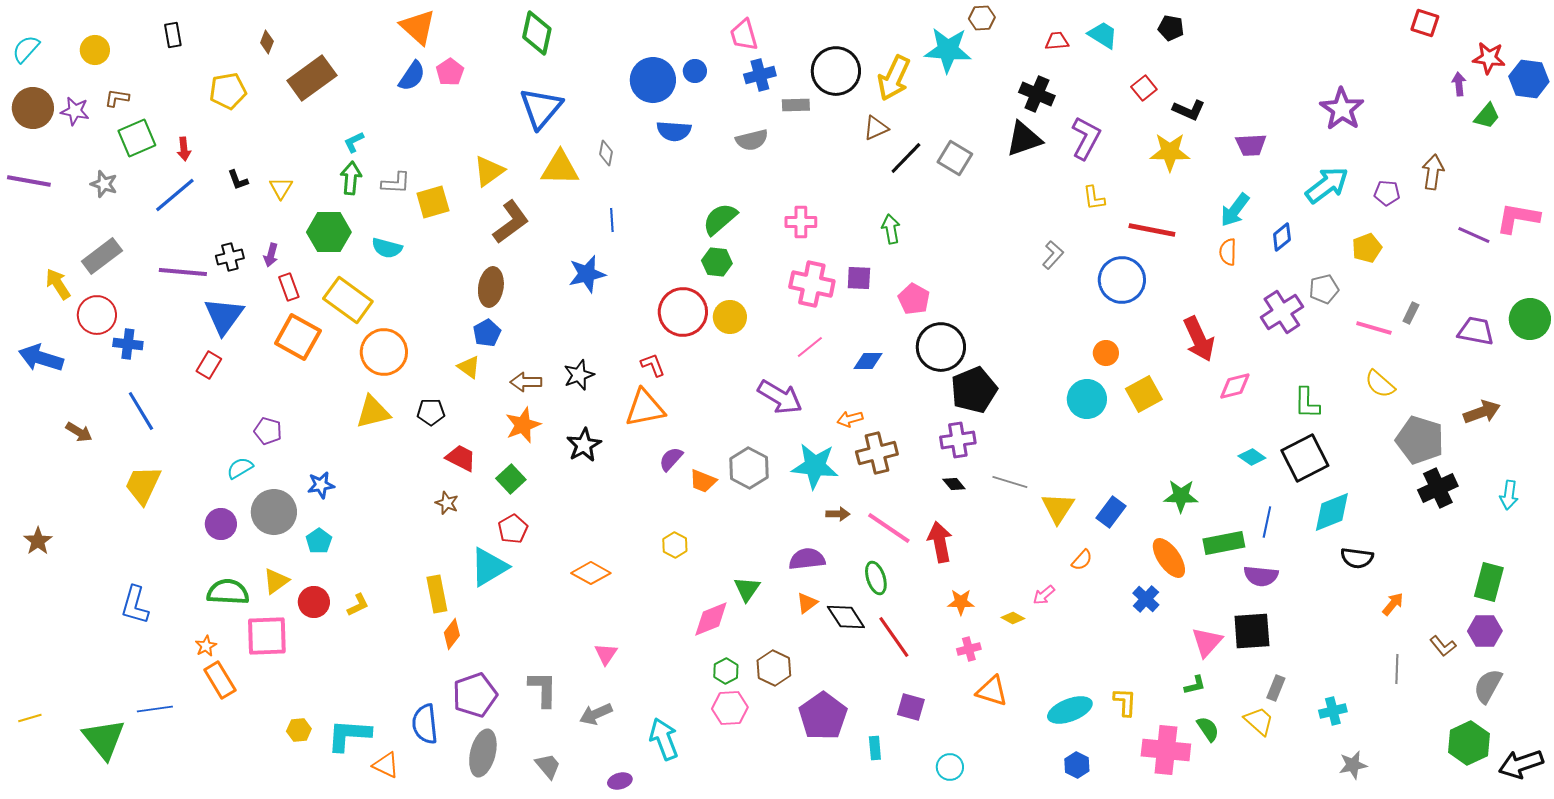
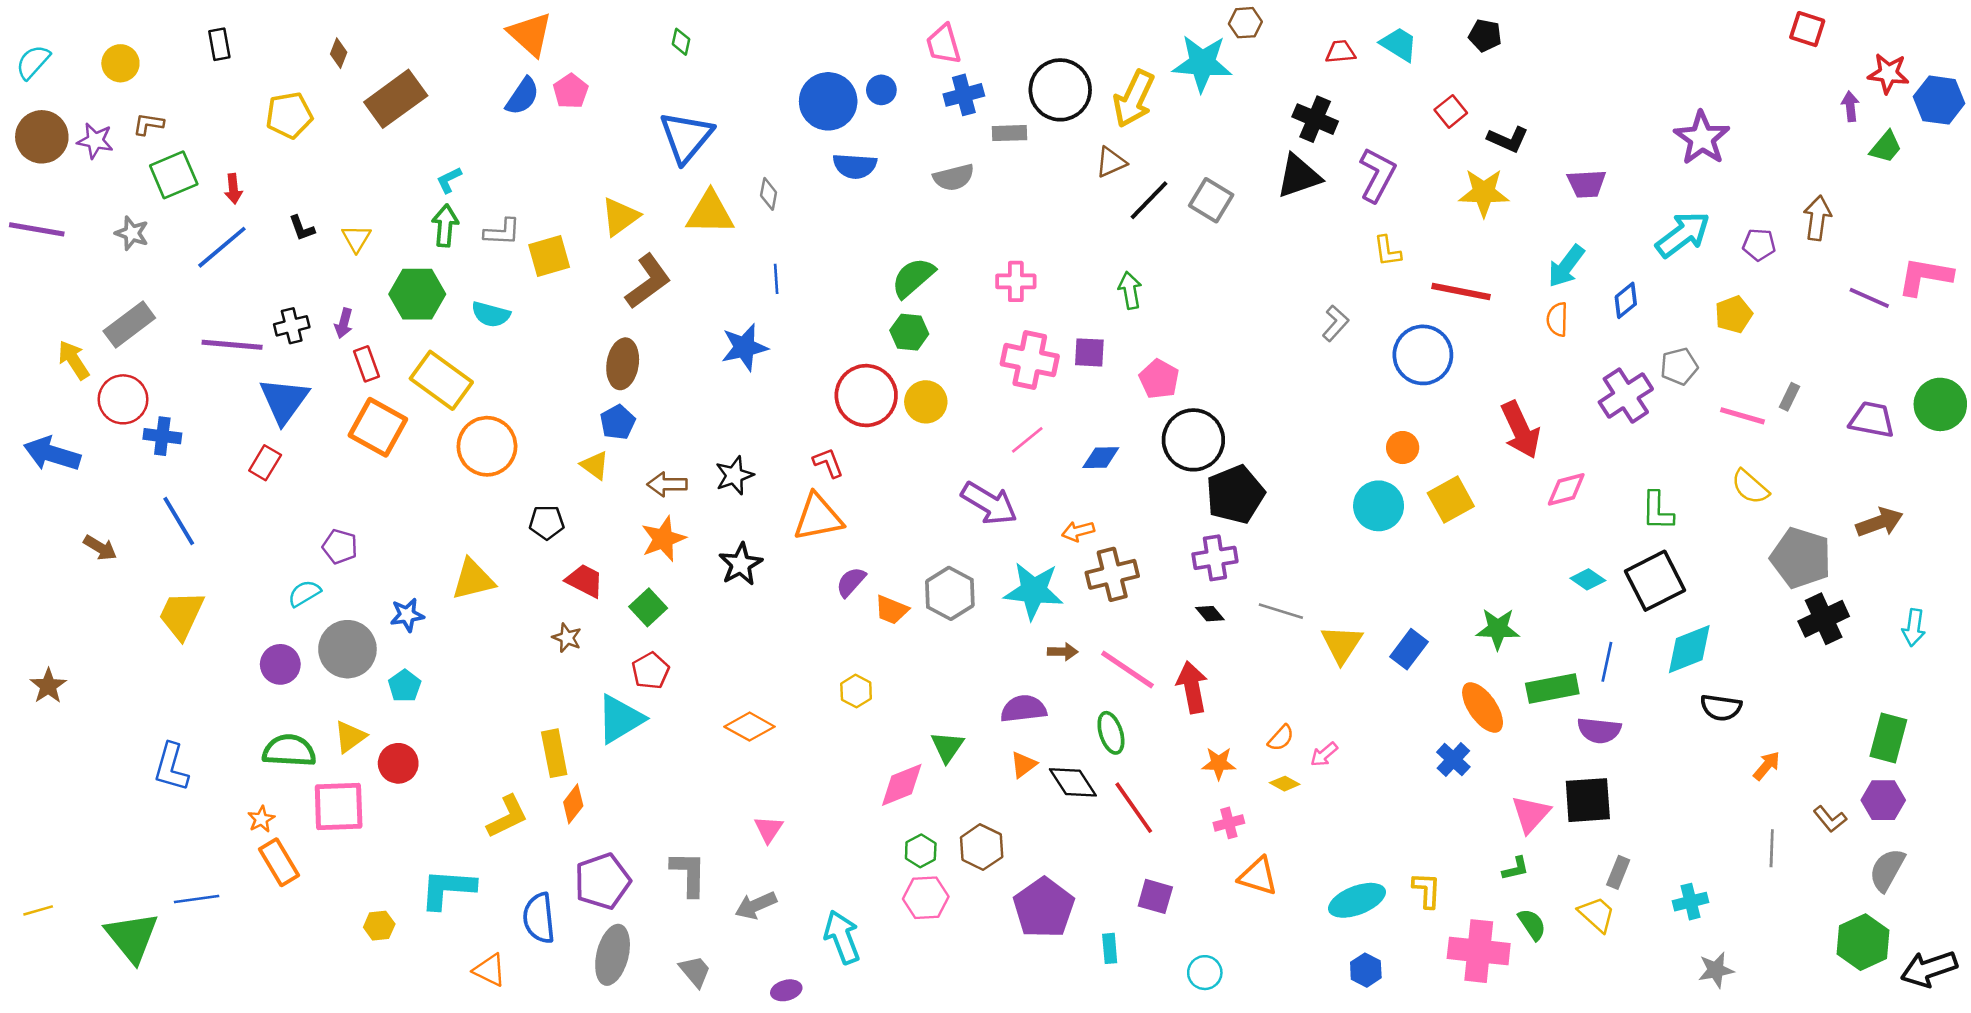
green diamond: (537, 33) -> (681, 42), size x0.5
yellow triangle: (373, 412) -> (473, 579), moved
orange semicircle: (1082, 560) -> (1281, 738), moved
yellow L-shape: (358, 605) -> (507, 817), moved, size x1.5
cyan L-shape: (349, 735) -> (448, 889), moved

